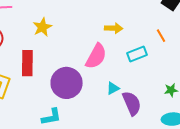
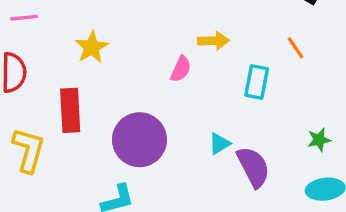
cyan rectangle: (137, 54) -> (257, 82), turned -54
pink semicircle: (96, 56) -> (181, 69), moved, size x0.6

